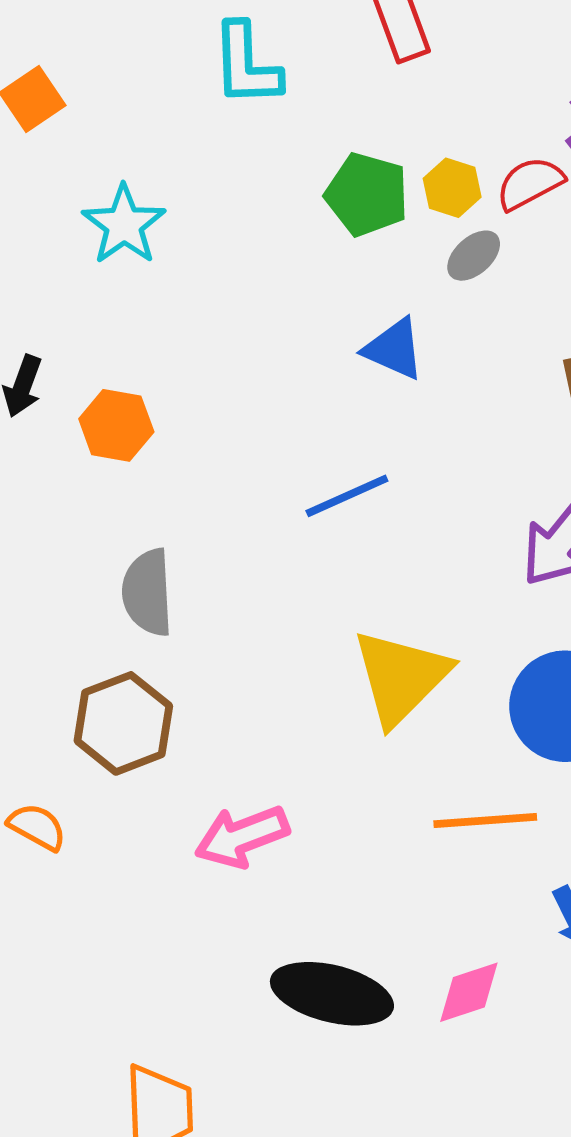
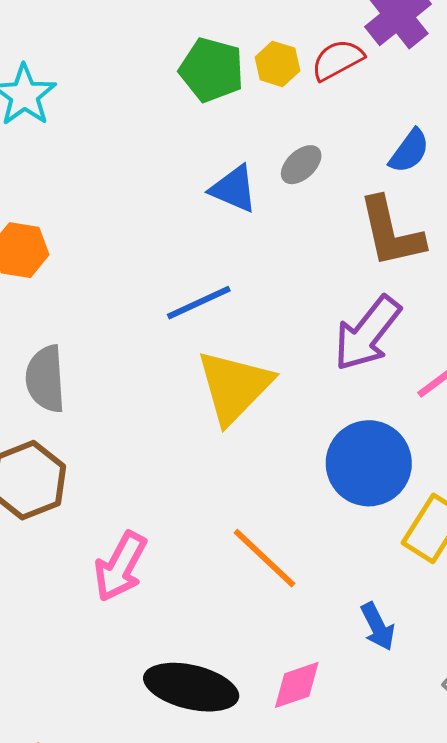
gray ellipse: (474, 256) -> (301, 165), moved
yellow triangle: (401, 677) -> (234, 387), moved
orange line: (485, 821) -> (265, 558), moved, turned 48
pink arrow: (242, 837) -> (120, 567), turned -40

